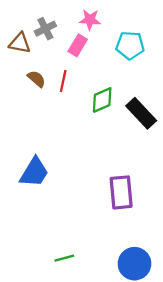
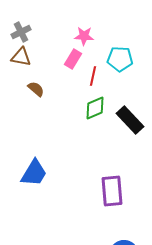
gray cross: (45, 29) -> (21, 32), moved
red line: (63, 81) -> (93, 76), moved

